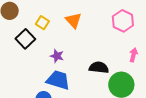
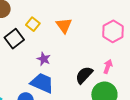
pink arrow: (133, 55) -> (108, 66), moved
black semicircle: (99, 68) -> (84, 75), turned -60

